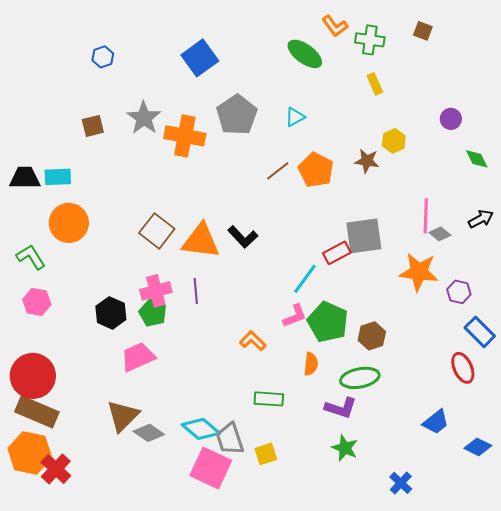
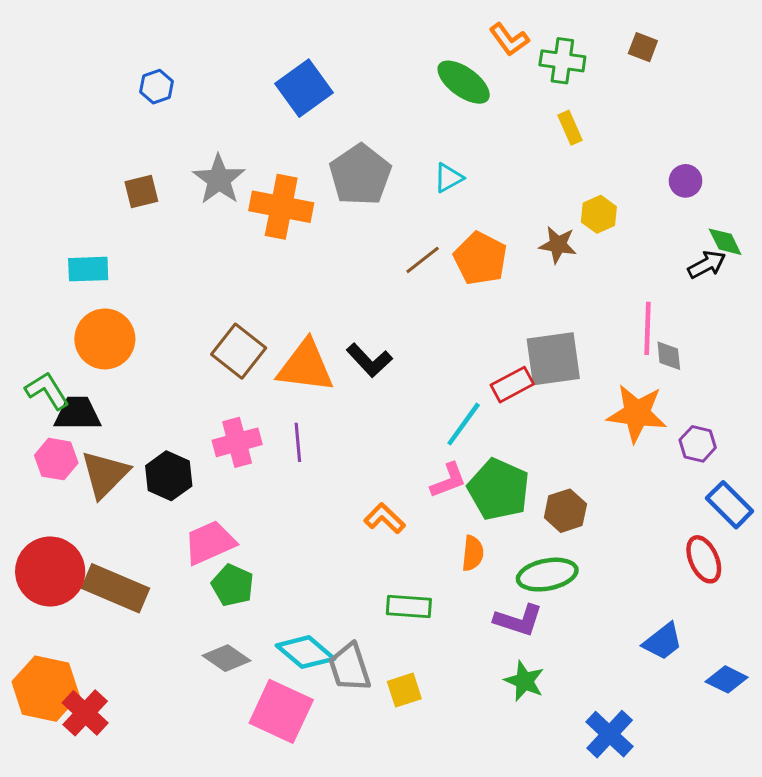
black trapezoid: (25, 178) -> (78, 413), moved
black arrow: (481, 219) -> (707, 264), moved
gray diamond: (440, 234) -> (669, 356), turned 45
green pentagon: (153, 313) -> (233, 585), moved
brown rectangle: (37, 412) -> (116, 588), moved
brown triangle: (123, 416) -> (105, 474), moved
pink square: (211, 468) -> (281, 711), moved
blue cross: (401, 483) -> (610, 734), size x1.4

